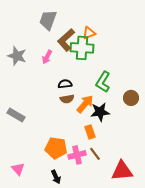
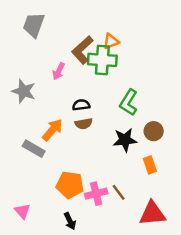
gray trapezoid: (48, 20) -> (34, 25), moved
gray star: (17, 56) -> (24, 91), moved
brown circle: (131, 98) -> (154, 131), moved
orange arrow: (85, 104) -> (52, 130), moved
gray rectangle: (16, 115) -> (34, 149), moved
orange rectangle: (90, 132) -> (150, 165), moved

